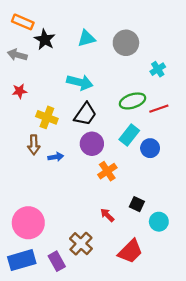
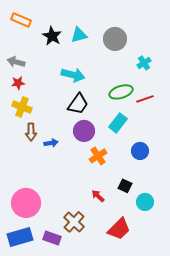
black star: (45, 40) -> (52, 36), moved
gray arrow: (17, 55) -> (16, 62), moved
yellow cross: (47, 117) -> (22, 107), moved
blue circle: (150, 148) -> (140, 151), moved
purple rectangle: (57, 261) -> (52, 238), turned -42

